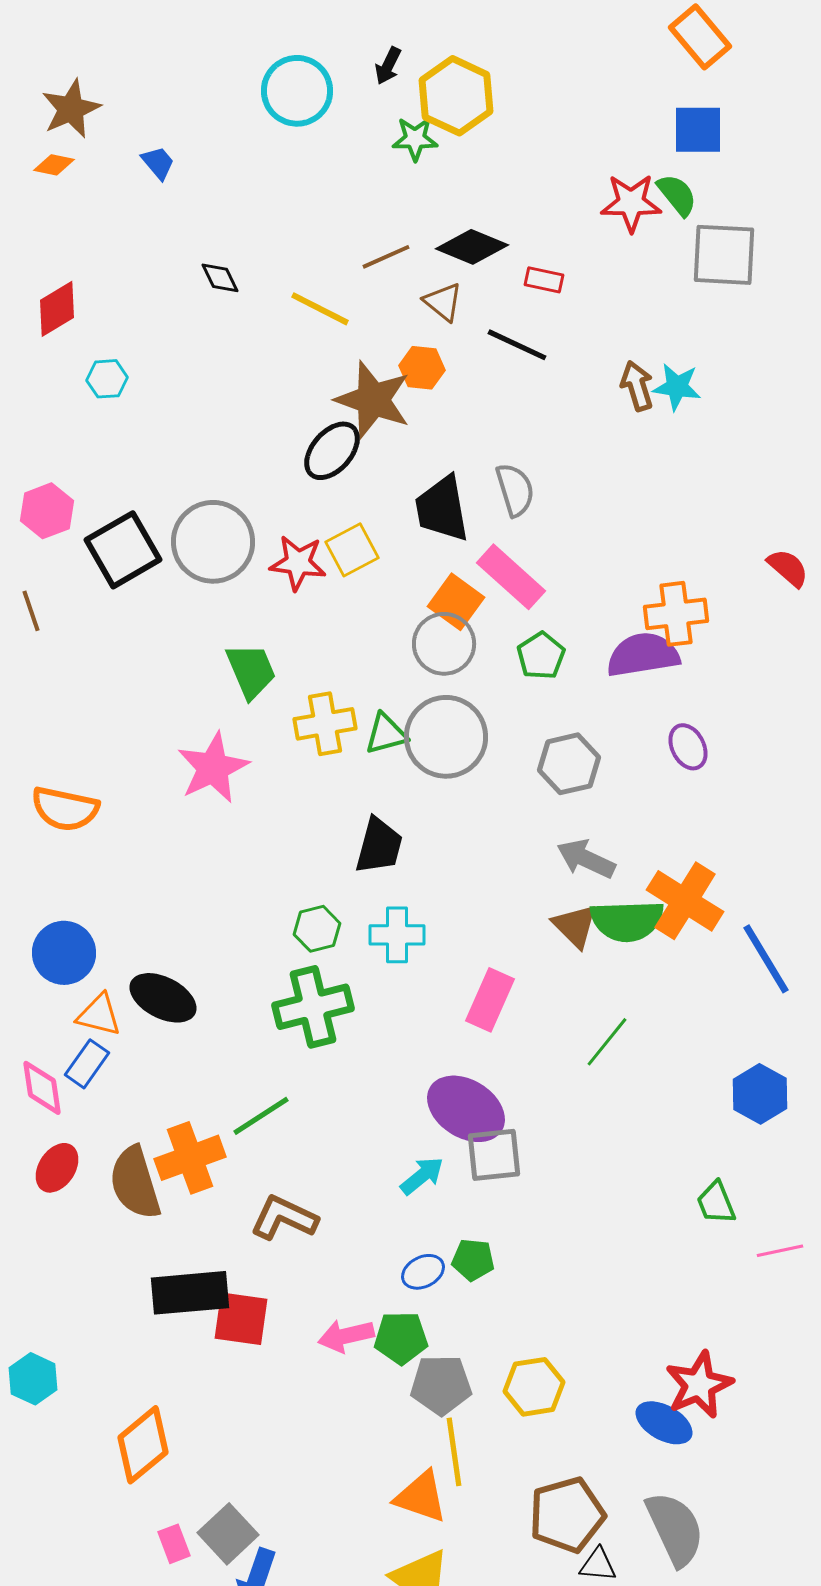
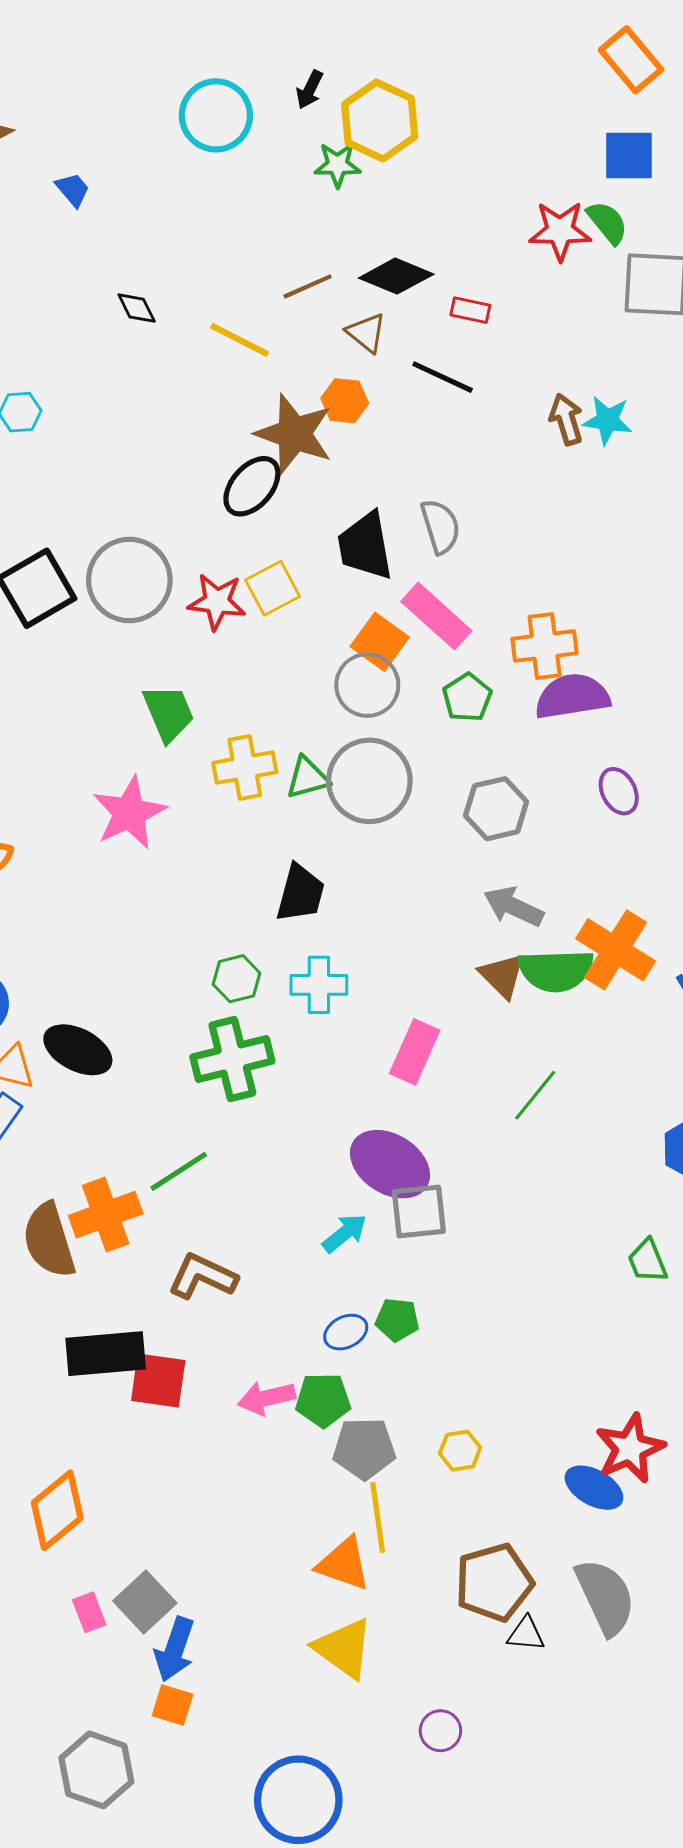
orange cross: (676, 614) -> (545, 646), moved
yellow hexagon: (534, 1387) -> (460, 1451), size x0.7

